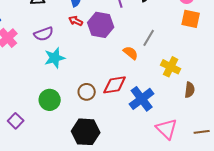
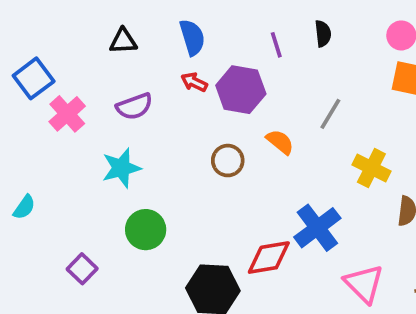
orange semicircle: (131, 53) -> (280, 142), moved
cyan star: (55, 58) -> (121, 168), moved
red diamond: (115, 85) -> (269, 258), moved
brown circle: (87, 92) -> (228, 161), moved

